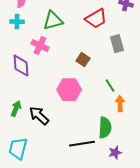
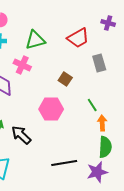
green semicircle: (105, 128) -> (105, 147), moved
purple star: (115, 153) -> (97, 172), size x1.5

